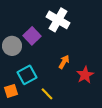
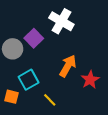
orange arrow: (64, 62) -> (68, 66), size x1.5
orange square: (11, 91) -> (12, 97), turned 32

